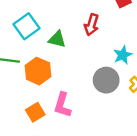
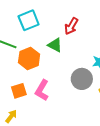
red arrow: (92, 25) -> (71, 26), moved
green triangle: (57, 39) -> (55, 45), moved

